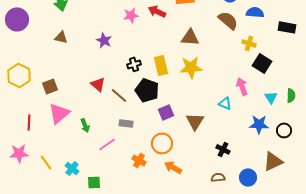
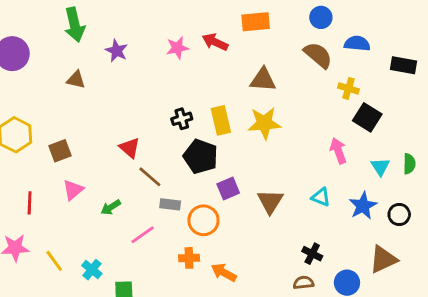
purple star: (104, 40) -> (117, 51), moved
brown line: (119, 95) -> (150, 177), moved
cyan triangle: (225, 103) -> (321, 197), moved
pink triangle: (59, 113) -> (73, 190), size x0.7
blue star: (259, 124) -> (363, 206), turned -30
green arrow: (85, 125) -> (111, 207), turned 80
orange circle: (162, 143) -> (204, 220), moved
black cross: (223, 149) -> (312, 254), moved
orange cross: (139, 160) -> (189, 258), turned -32
orange arrow: (173, 167) -> (224, 272), moved

